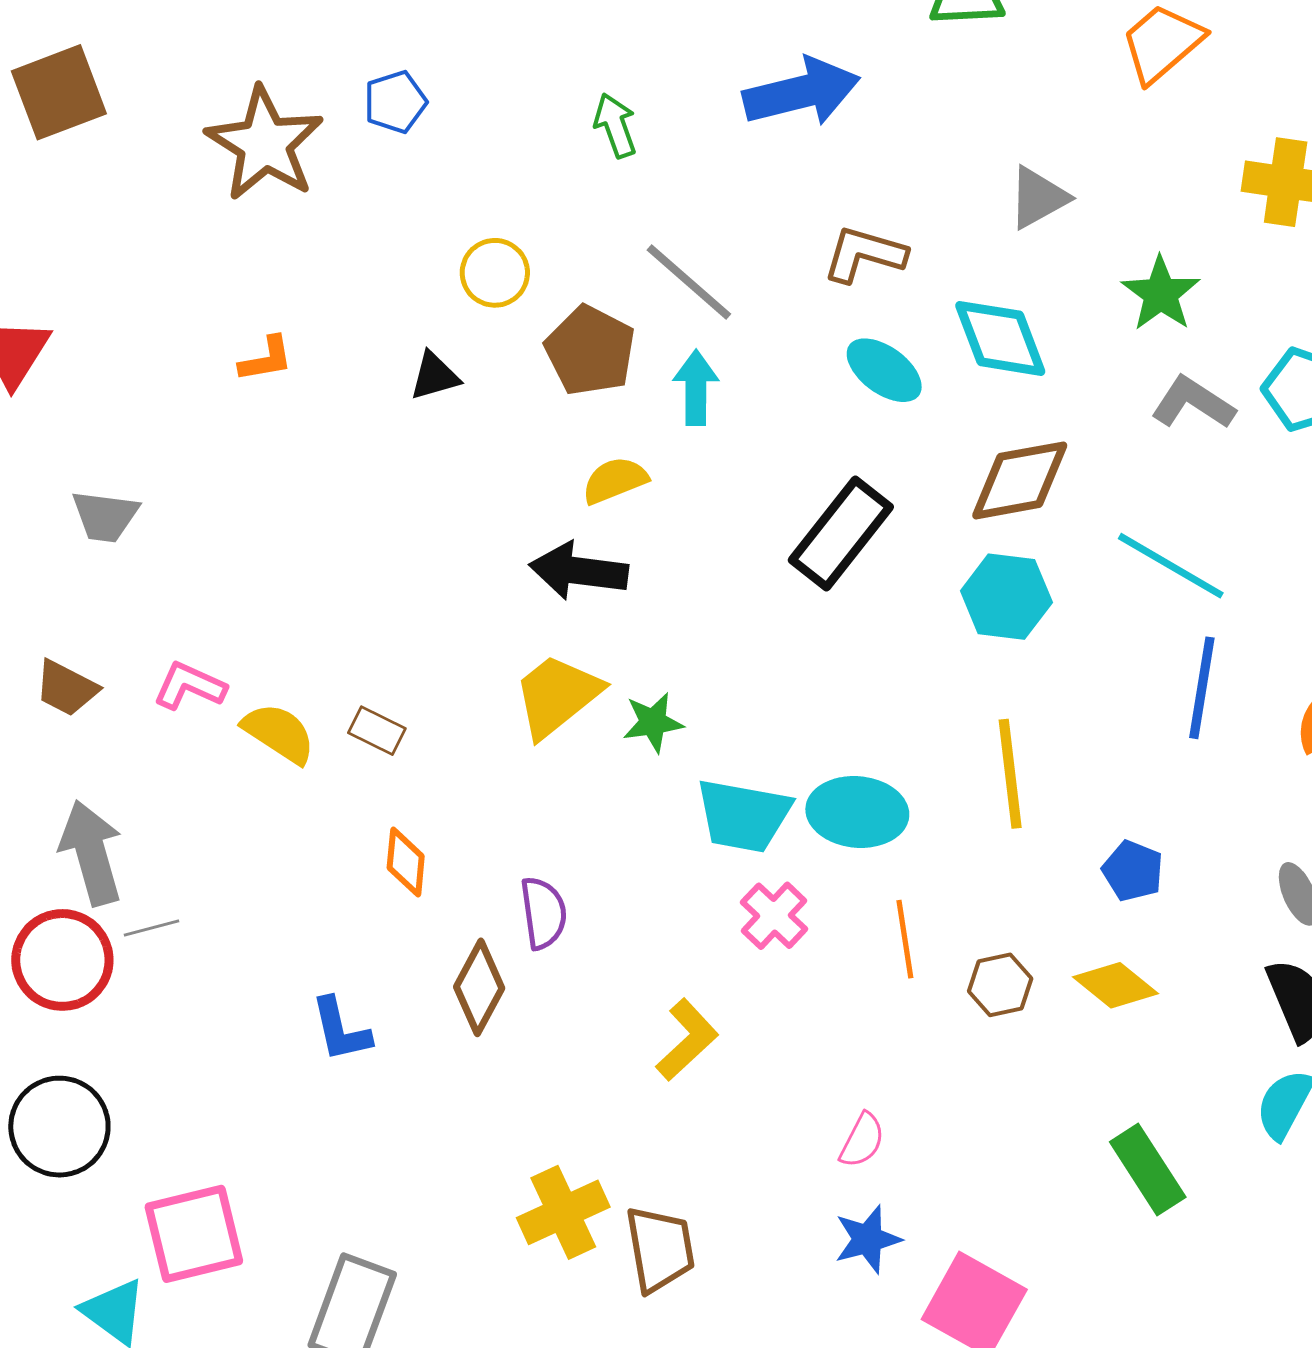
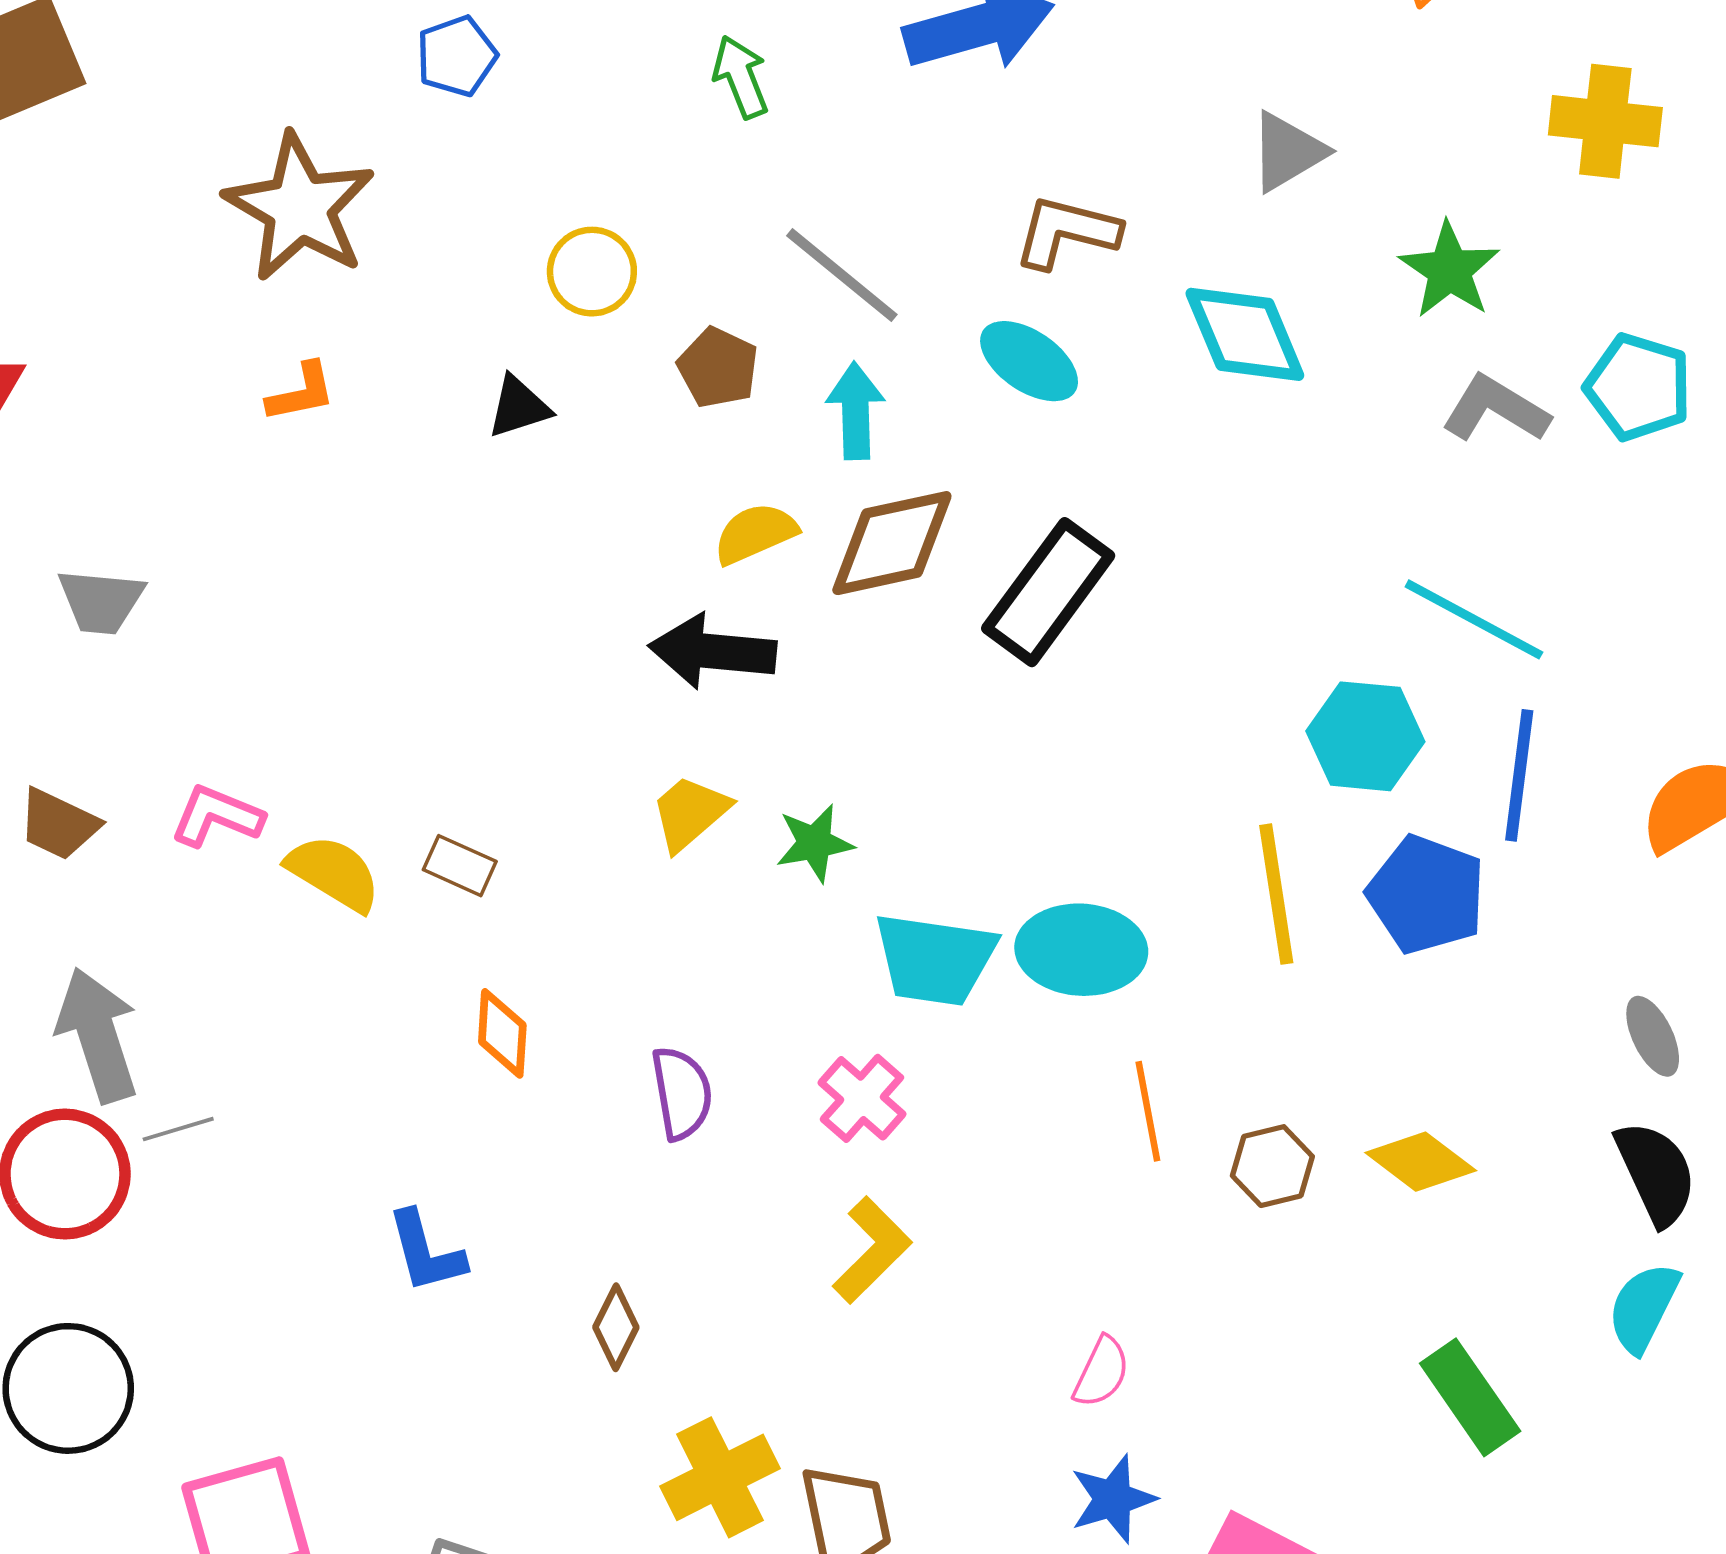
brown star: (265, 144) -> (300, 208), moved
brown pentagon: (590, 351) -> (718, 368), size x0.7
cyan ellipse: (884, 370) -> (1029, 361), moved
brown diamond: (1020, 480) -> (892, 543), moved
cyan hexagon: (1006, 597) -> (1365, 736), moved
yellow trapezoid: (557, 696) -> (690, 813), size x0.7
blue pentagon: (1133, 871) -> (1426, 895), moved, size x1.5
pink cross: (774, 916) -> (862, 1098), moved
brown diamond: (479, 987) -> (616, 1327), moved, size x0.7

